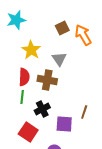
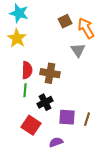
cyan star: (16, 20) -> (19, 13), turned 30
yellow star: (31, 50) -> (17, 38), moved
gray triangle: (59, 59) -> (78, 50), moved
brown line: (84, 112) -> (87, 119), moved

